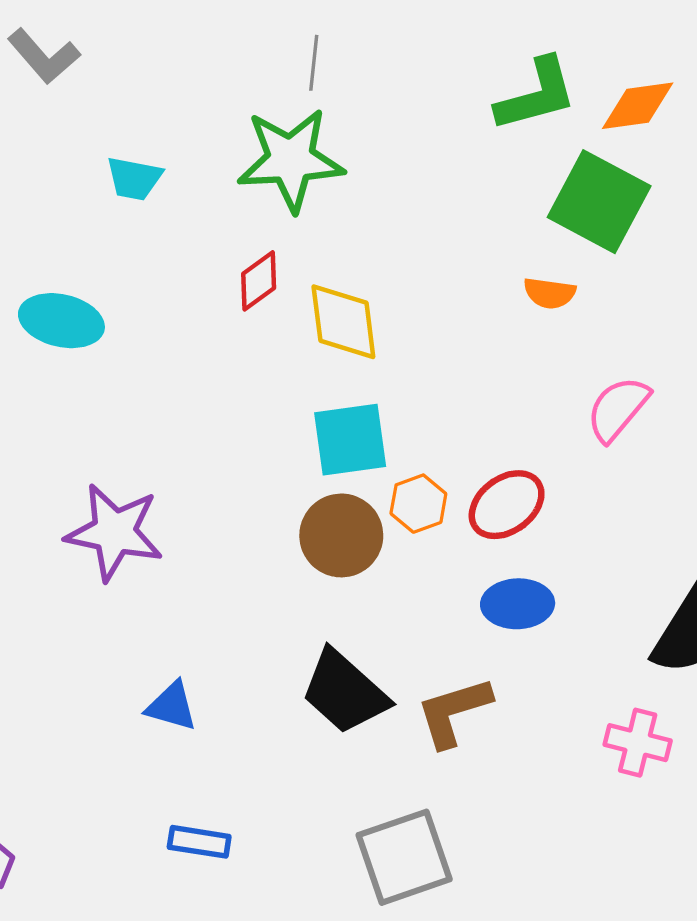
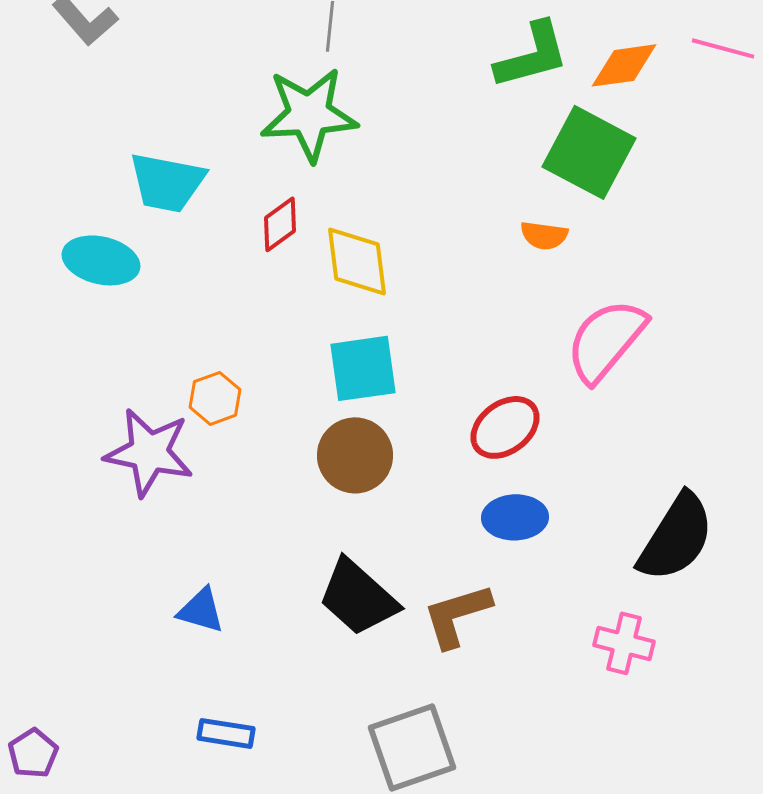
cyan trapezoid: (134, 178) -> (167, 182), moved, size x1.5
pink semicircle: (618, 409) -> (606, 340), size x1.4
orange hexagon: (418, 504) -> (215, 398), moved

